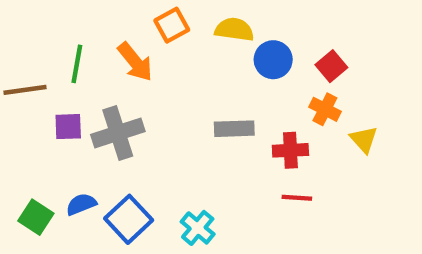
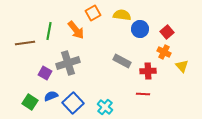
purple square: (68, 127) -> (45, 73), moved, turned 32
gray rectangle: (234, 129) -> (122, 61), turned 30
red line: (297, 198) -> (143, 94), moved

